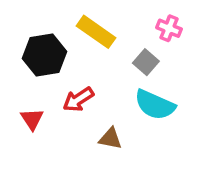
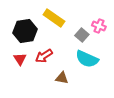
pink cross: (169, 28) -> (99, 26), moved
red triangle: (32, 119) -> (20, 59), moved

